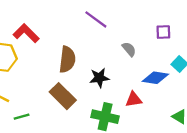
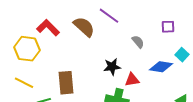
brown semicircle: (67, 59) -> (84, 27), moved, turned -55
brown rectangle: (63, 96) -> (66, 83), moved, turned 40
red triangle: (134, 99) -> (132, 80), moved

